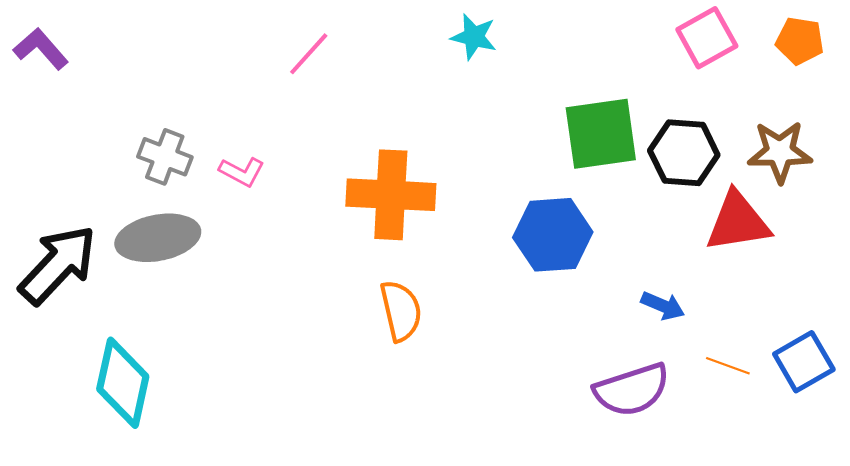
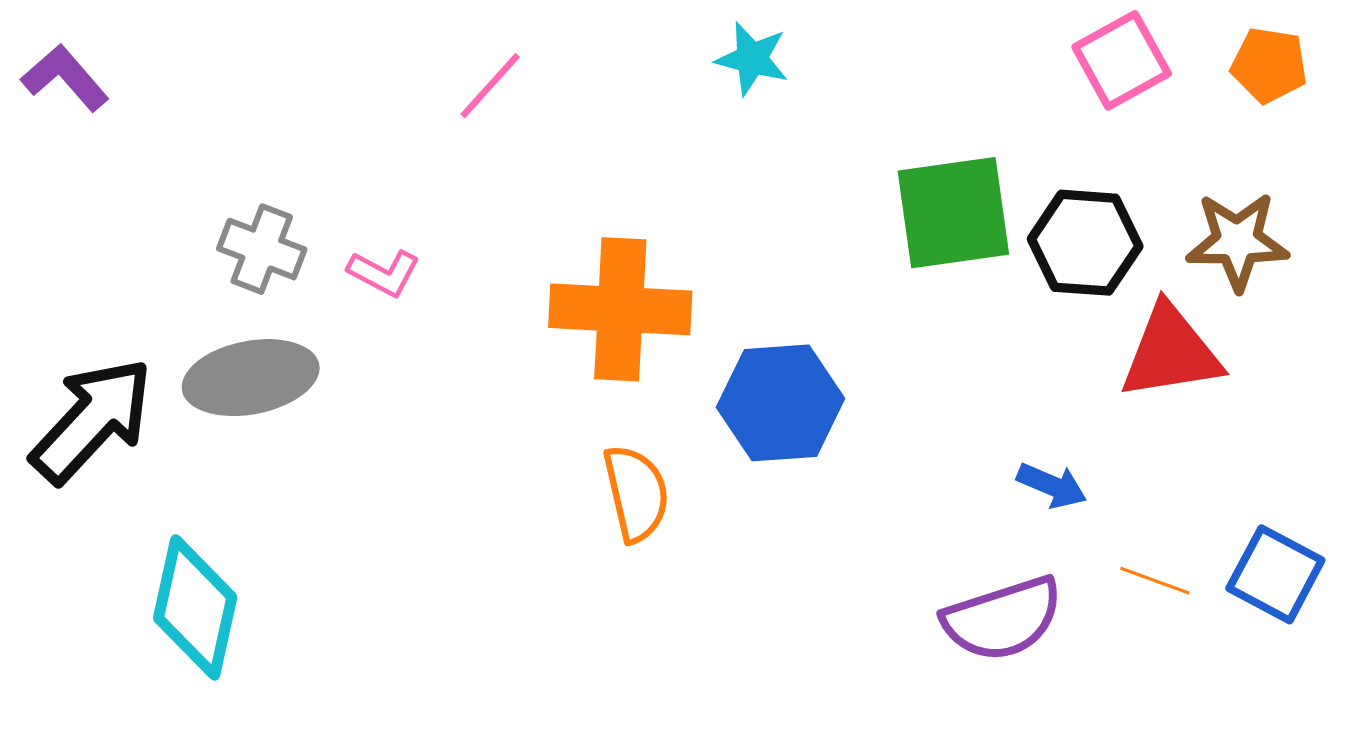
blue hexagon: (553, 235) -> (781, 403), moved
blue square: (804, 362) -> (1275, 574), turned -32

